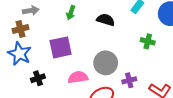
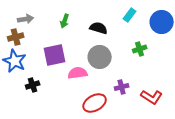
green cross: (148, 41) -> (140, 49), turned -32
gray circle: (106, 63) -> (100, 57), moved
pink semicircle: (78, 77) -> (78, 73), moved

